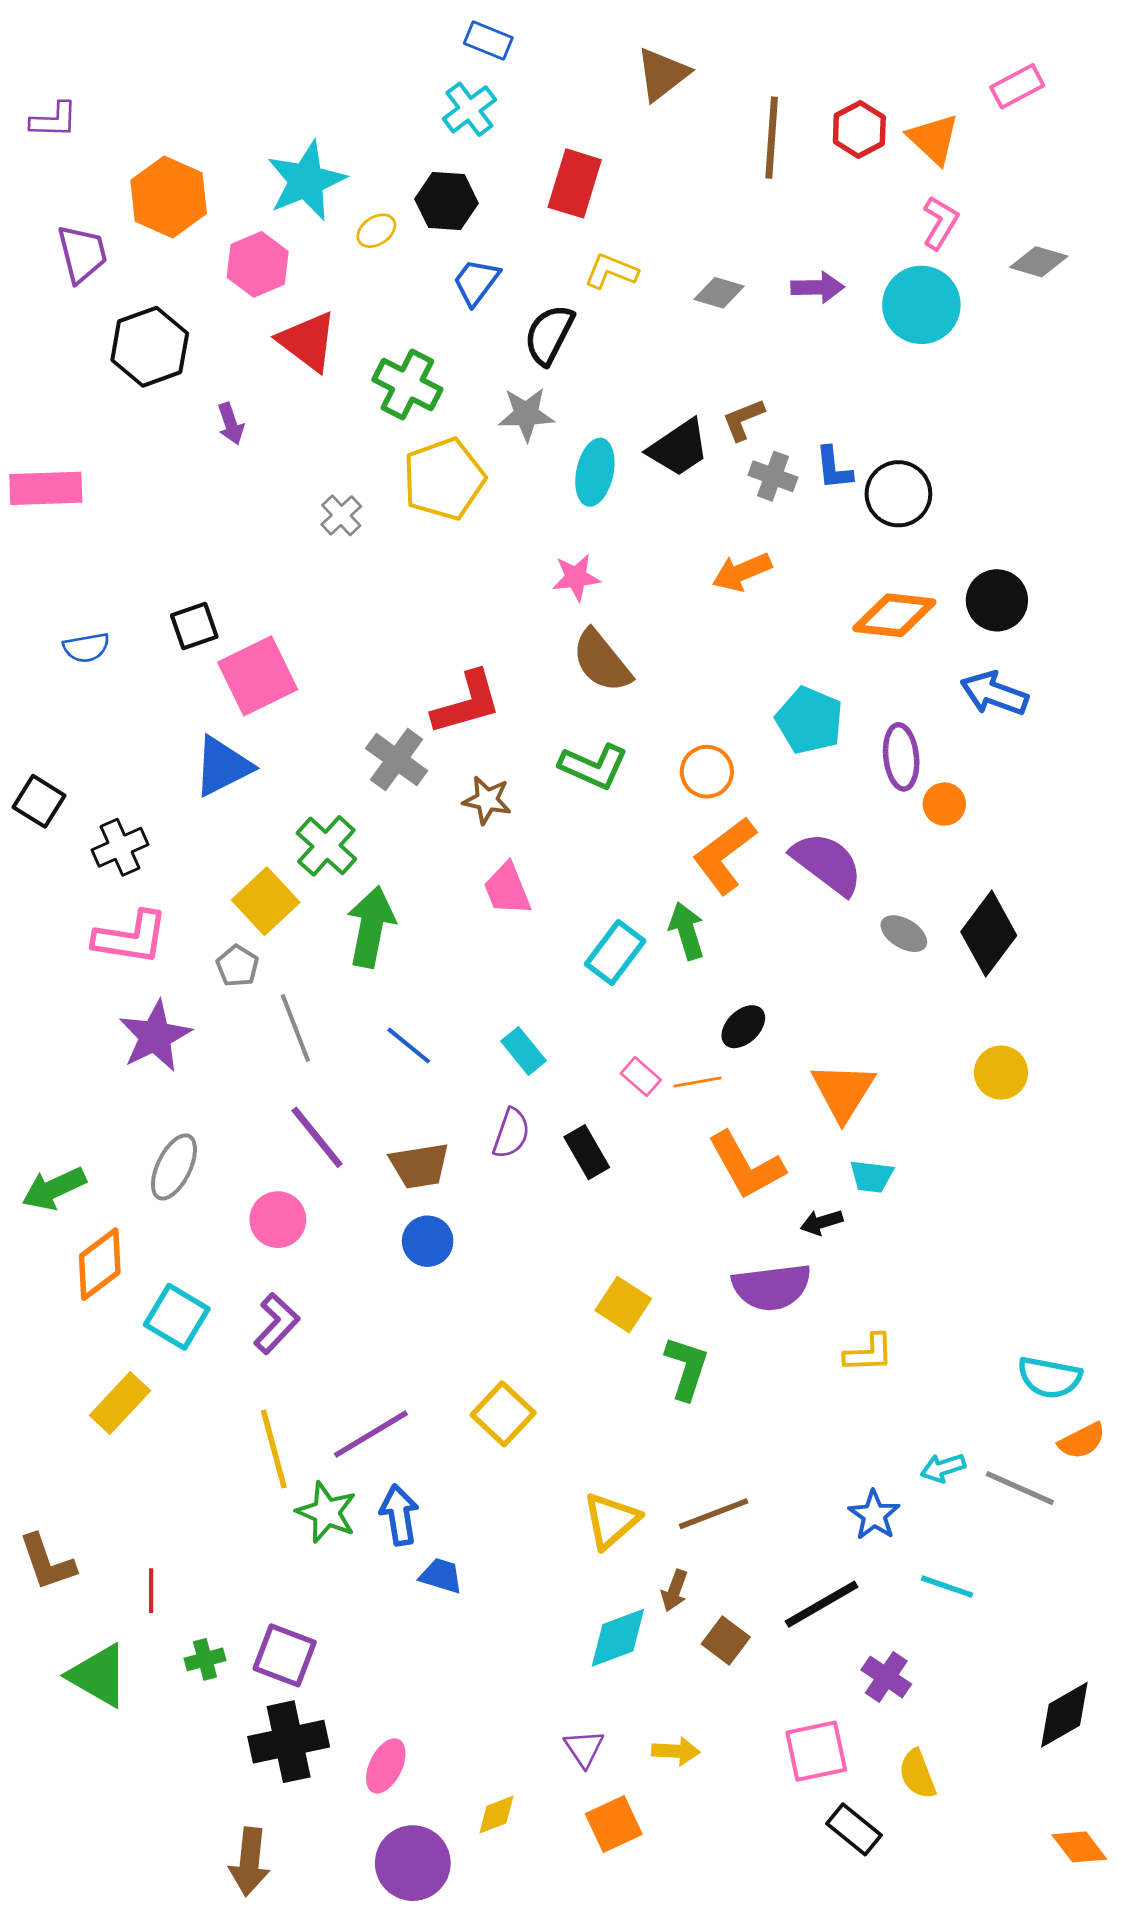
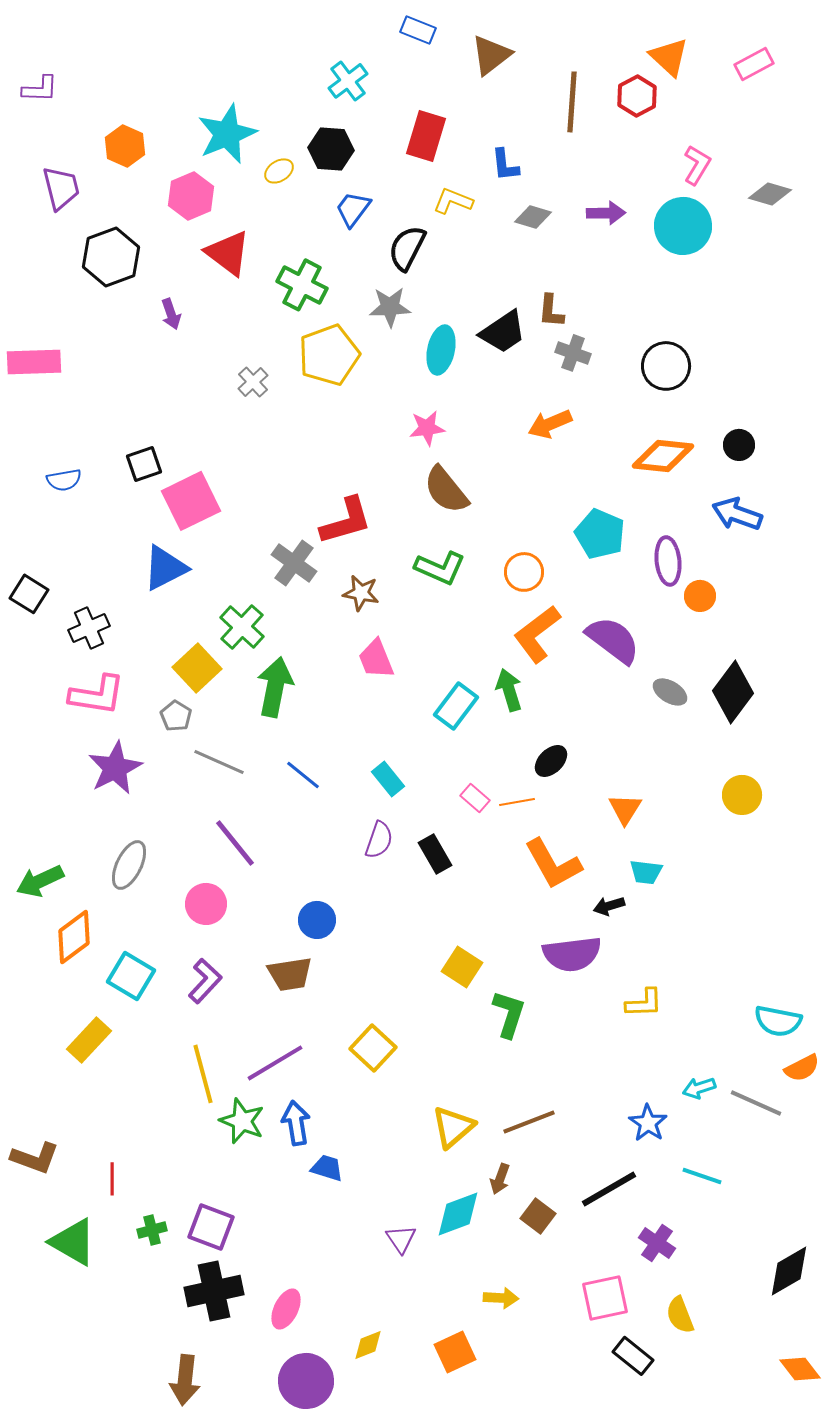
blue rectangle: (488, 40) -> (418, 30), moved
orange triangle: (934, 139) -> (669, 57), moved
orange hexagon: (169, 197) -> (125, 146), size x0.7
brown L-shape: (743, 420) -> (551, 311), turned -63
blue L-shape: (834, 468) -> (505, 165), moved
black circle: (997, 600) -> (739, 445), size x0.7
gray line: (295, 1028) -> (219, 762), turned -45
orange triangle: (843, 1091) -> (625, 809), size x0.7
brown trapezoid: (420, 1166) -> (290, 974), moved
brown L-shape: (47, 1562) -> (35, 1158), turned -51
purple triangle: (584, 1748) -> (401, 1239), moved

